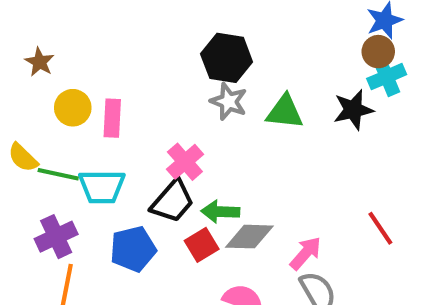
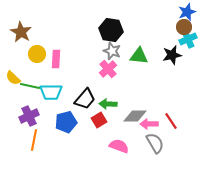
brown star: (40, 62) -> (21, 32), size x1.5
pink cross: (185, 162) -> (108, 69), moved
red line: (380, 228) -> (171, 121), moved
gray diamond: (249, 237) -> (135, 116), moved
pink arrow: (306, 253) -> (149, 124), turned -132

